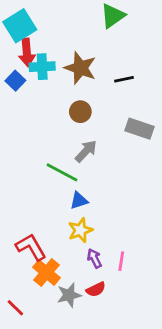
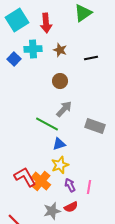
red arrow: (27, 52) -> (46, 23), moved
brown star: (80, 68) -> (60, 50), size x0.6
gray rectangle: (140, 129) -> (95, 126), moved
orange cross: (46, 272) -> (41, 181), moved

